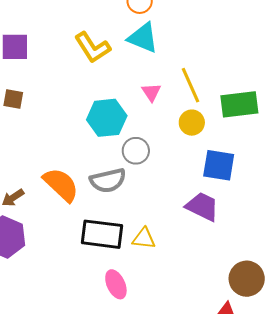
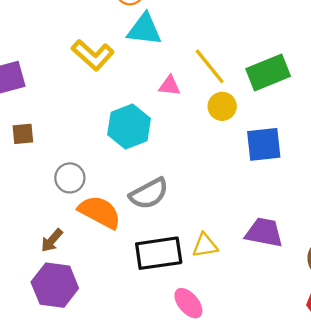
pink triangle: (151, 92) -> (169, 86), turned -35
gray circle: (136, 151) -> (70, 178), moved
purple trapezoid: (202, 207) -> (264, 232), moved

